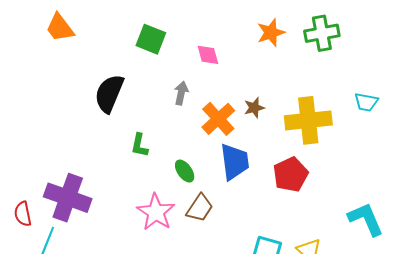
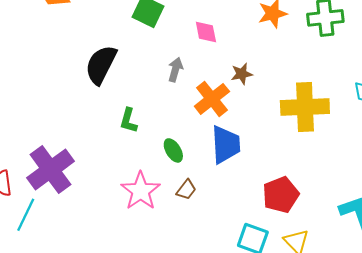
brown star: (254, 108) -> (242, 74), moved
red pentagon: (291, 174) -> (281, 195), moved
purple cross: (68, 198) -> (50, 170), turned 30
brown trapezoid: (200, 208) -> (186, 190), size x0.7

